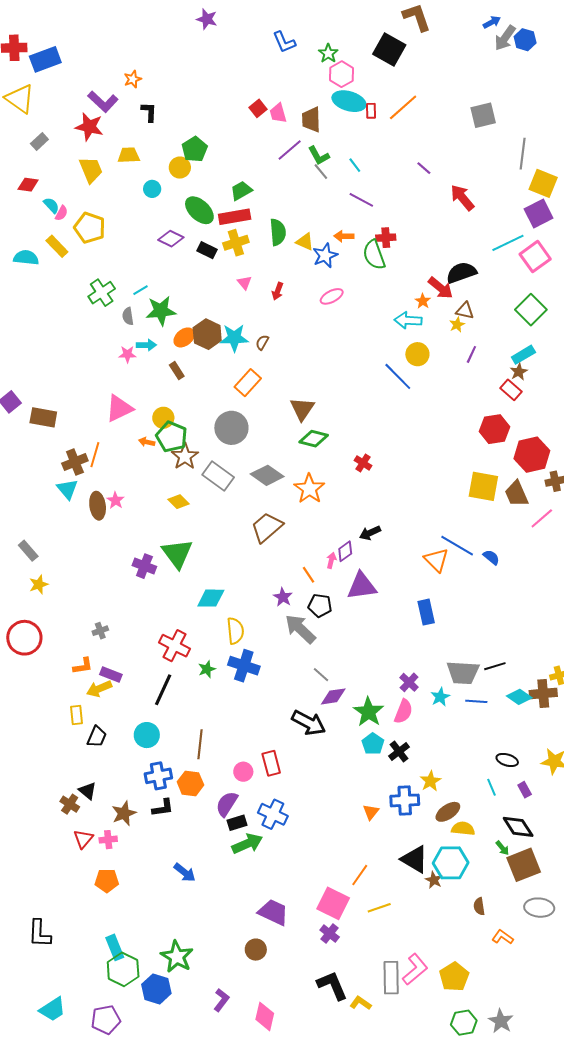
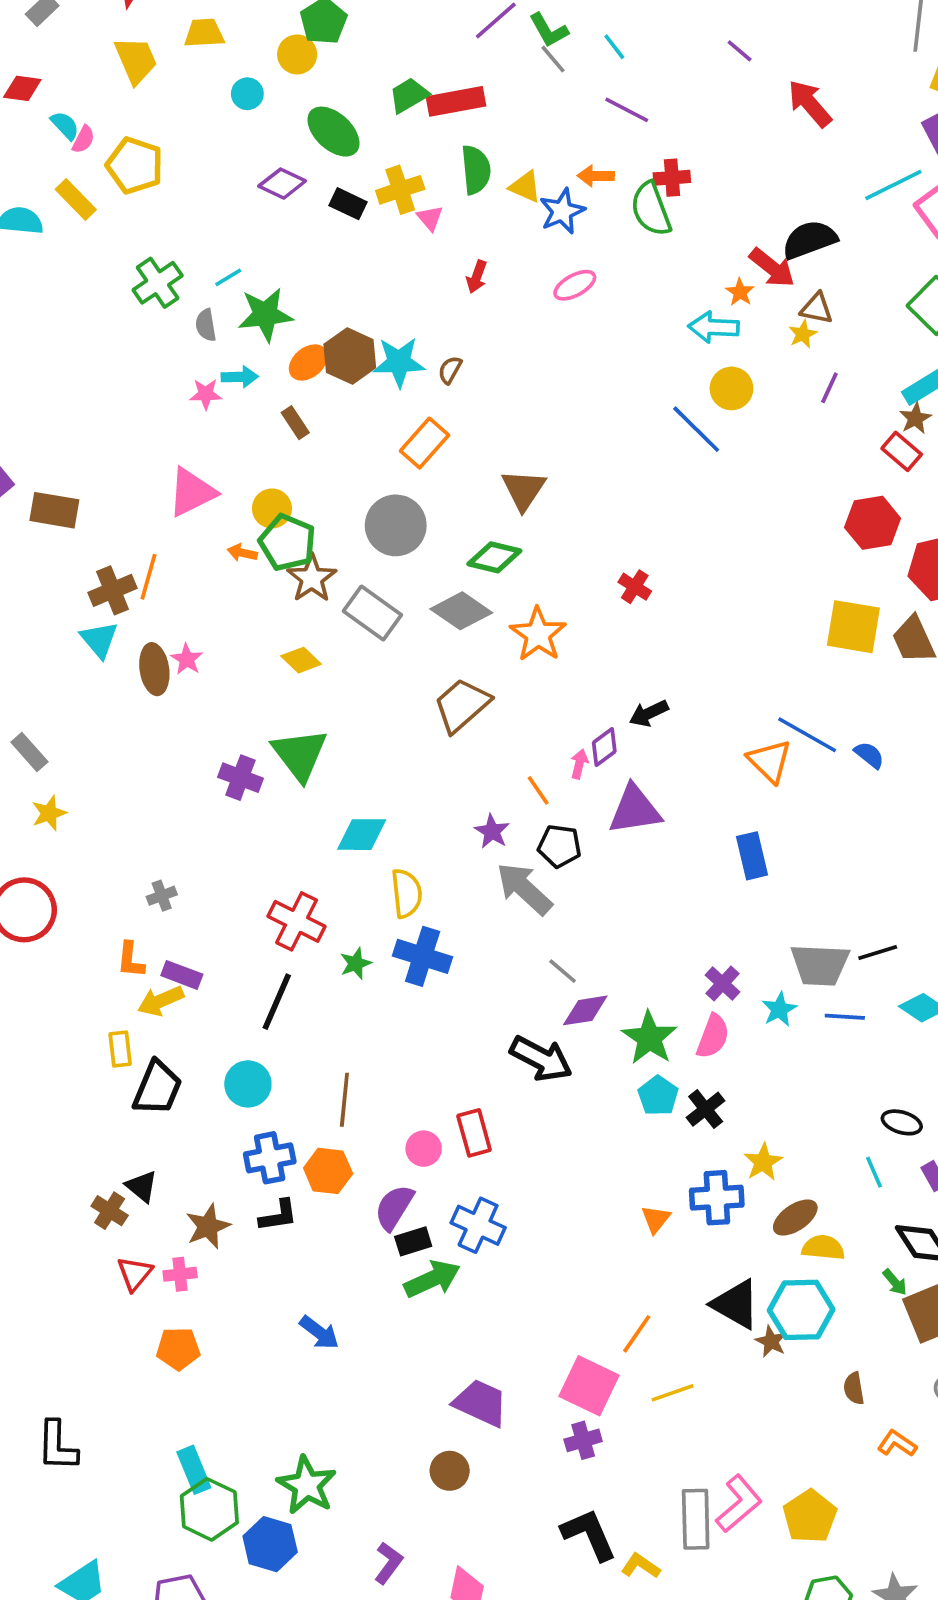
red rectangle: (235, 217) -> (456, 101), moved
pink triangle: (244, 283) -> (430, 218), moved
green diamond: (314, 439) -> (494, 557), moved
orange L-shape: (83, 666) -> (131, 960), turned 105
black trapezoid: (97, 737) -> (157, 1088), size x1.4
purple cross: (330, 933) -> (583, 1440), turned 36

